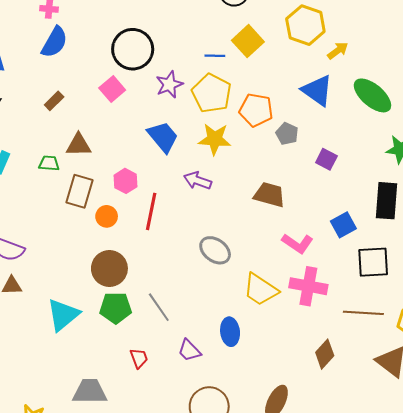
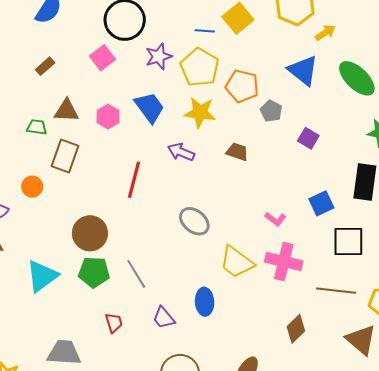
pink hexagon: (126, 181) -> (108, 117), moved
brown trapezoid: (269, 195) -> (237, 152), moved, size x0.7
orange circle: (107, 216) -> (32, 187), moved
pink L-shape: (298, 243) -> (275, 219), size x0.7

